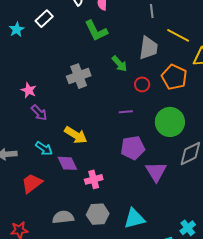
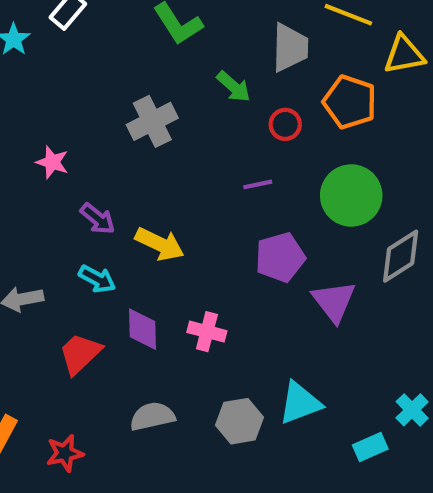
purple arrow: (39, 113) -> (98, 219), moved
purple diamond: (67, 163) -> (143, 329), moved, turned 30
pink cross: (94, 179) -> (207, 332), turned 36
gray hexagon: (98, 214) -> (240, 421), moved

